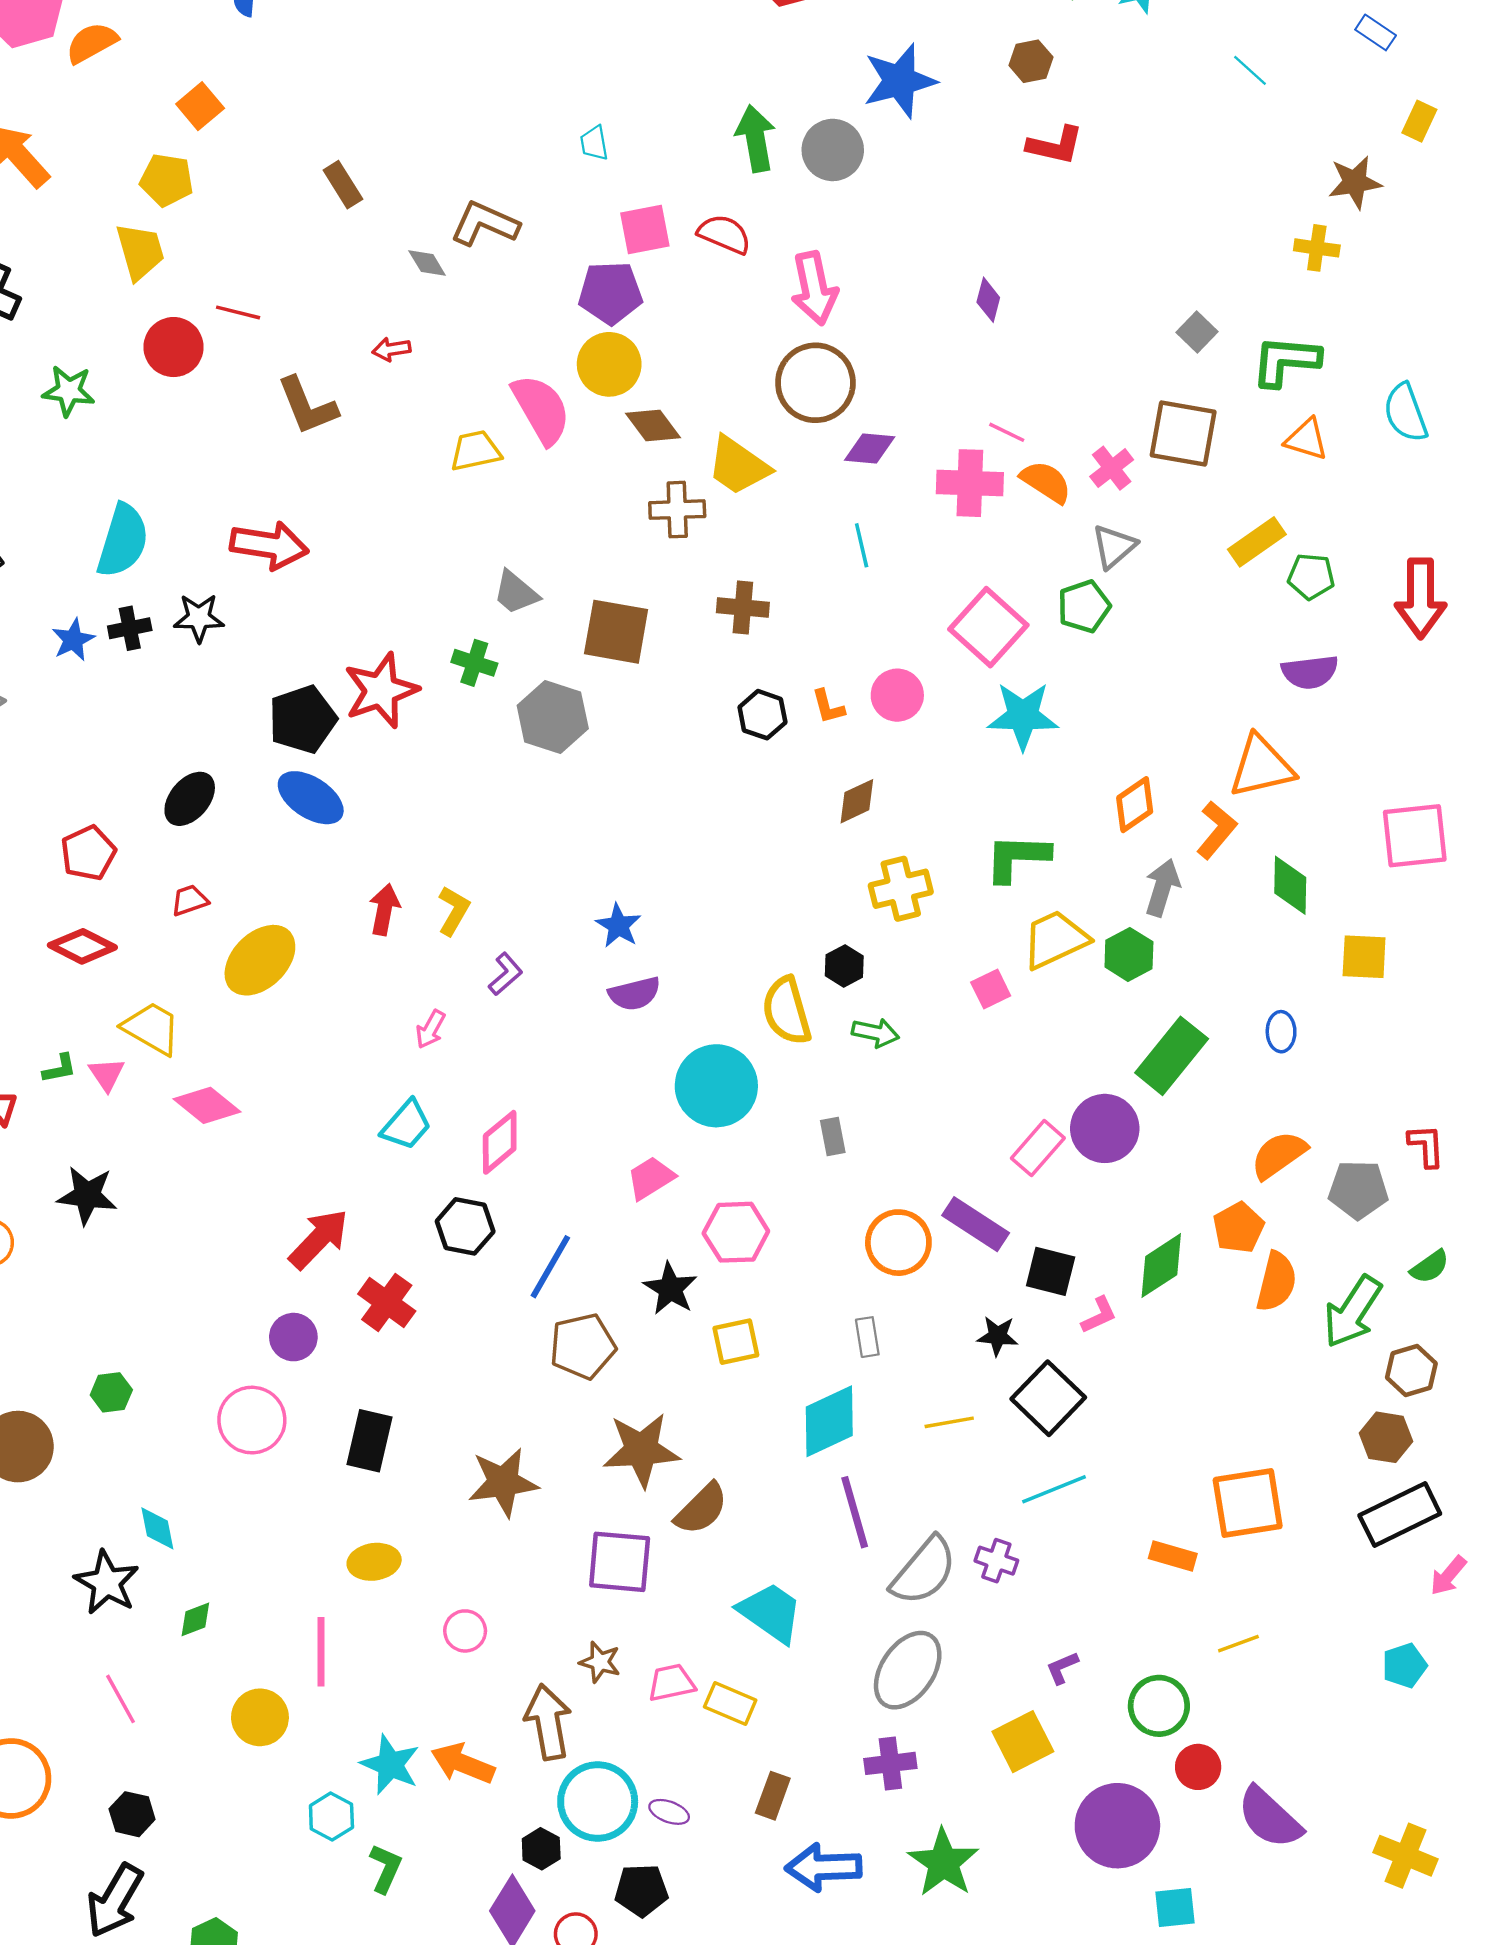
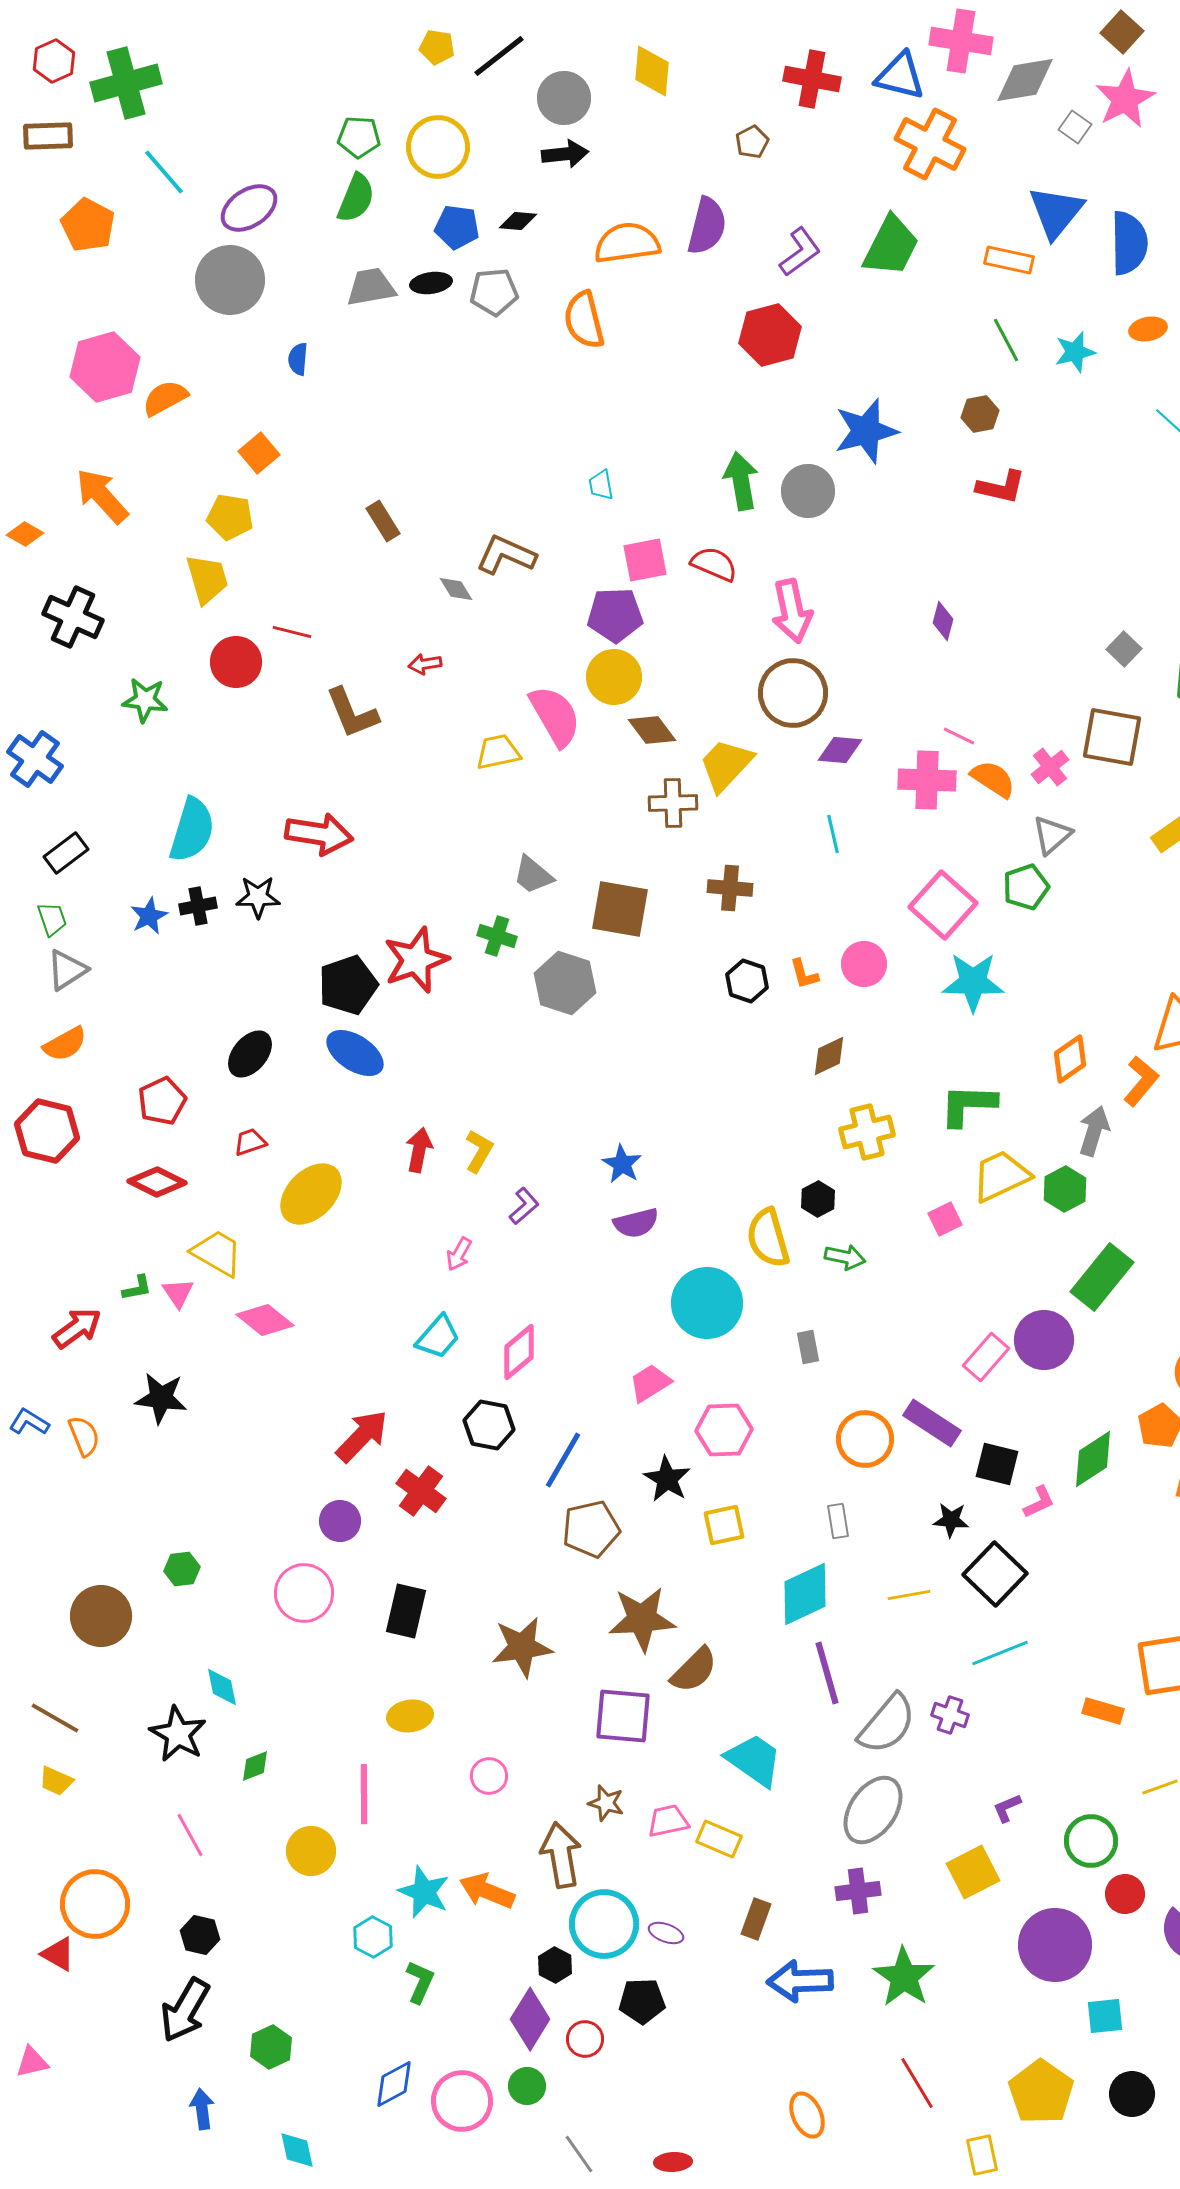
yellow trapezoid: (738, 466) -> (726, 765), turned 98

